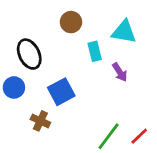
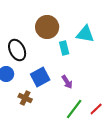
brown circle: (71, 22) -> (47, 27), size x1.5
purple arrow: (120, 72) -> (67, 82), moved

